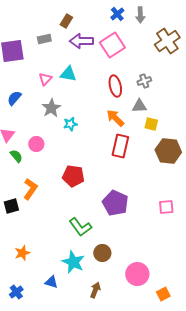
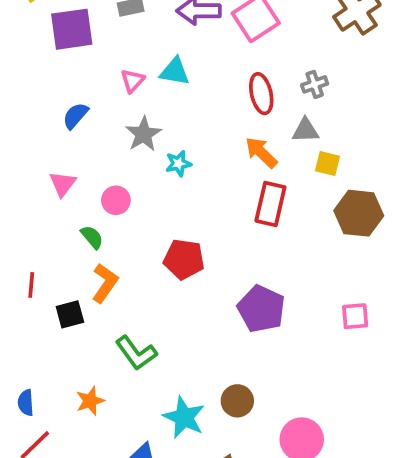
green semicircle: (16, 156) -> (92, 237), moved
green L-shape: (80, 227) -> (136, 353), moved

